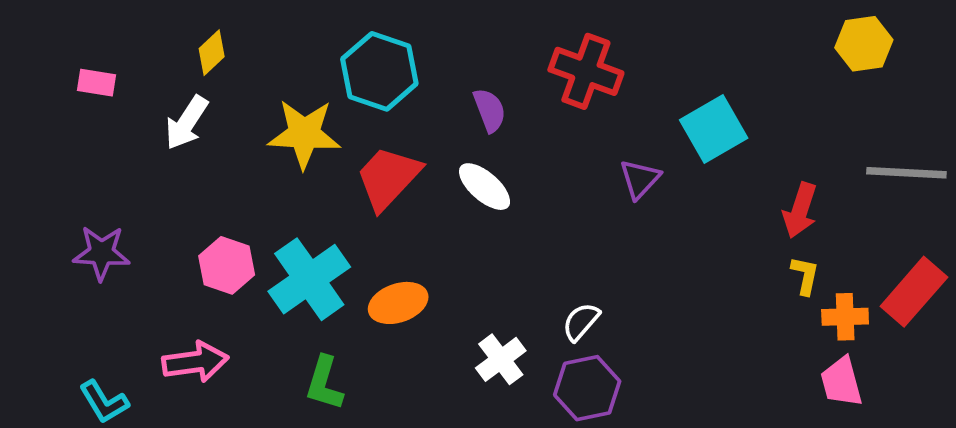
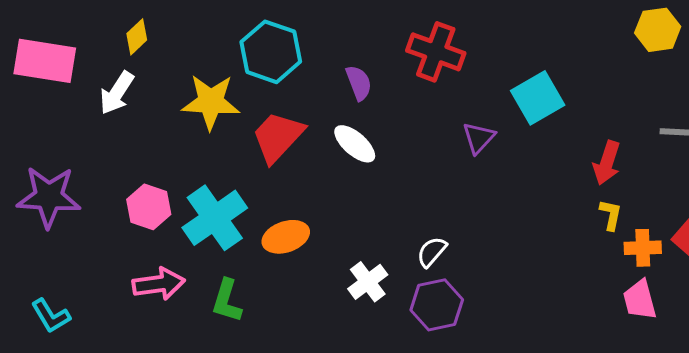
pink rectangle: (96, 83) -> (45, 61), size x2.0
purple star: (101, 253) -> (49, 197), size x1.4
pink arrow: (195, 362) -> (159, 284), moved

